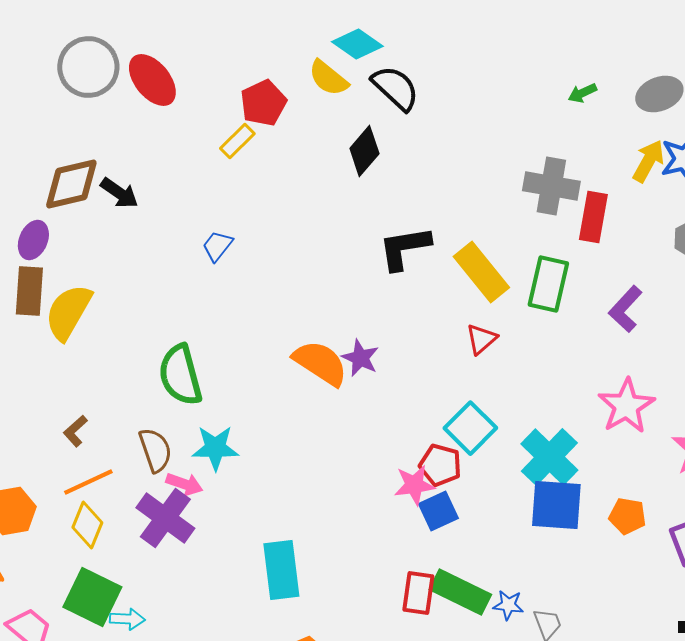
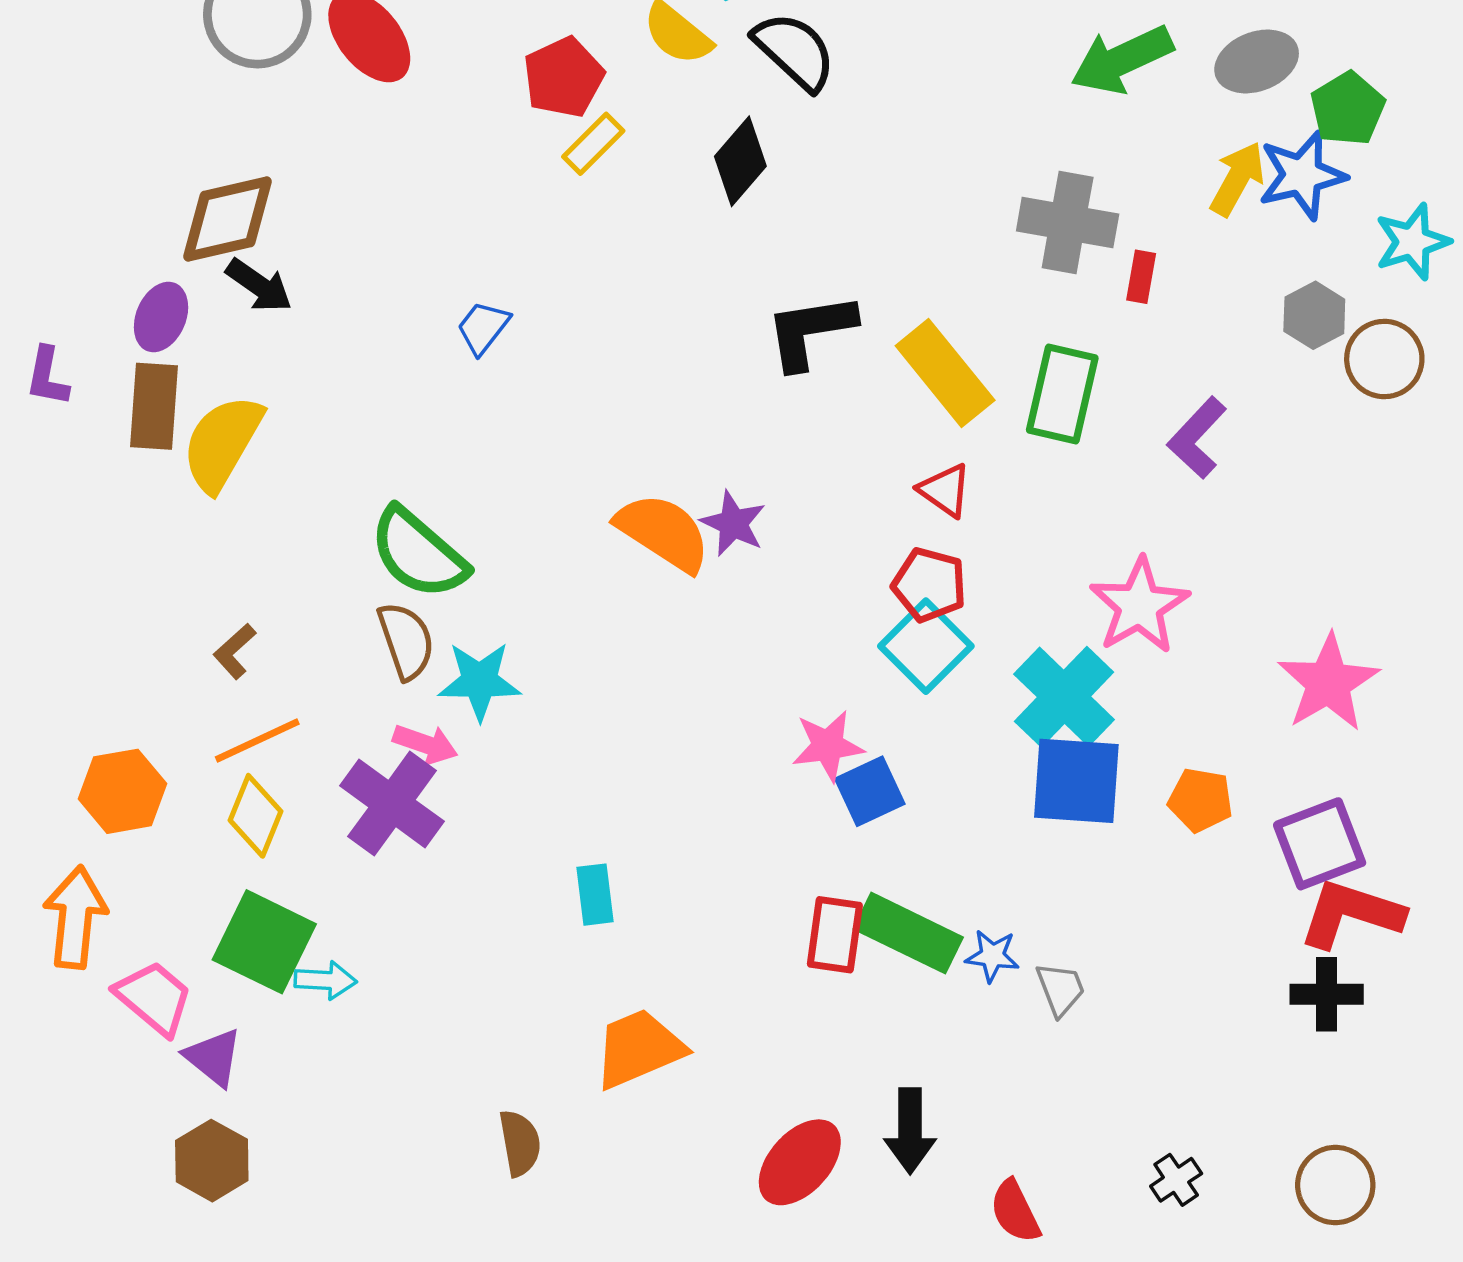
green arrow: (582, 93) -> (1122, 60), size x2.0
yellow rectangle: (237, 141) -> (593, 144), moved
black arrow: (119, 193) -> (259, 285), moved
red rectangle: (593, 217) -> (1141, 277), size x0.6
red triangle: (481, 339) -> (945, 490), turned -44
green semicircle: (180, 375) -> (418, 553), turned -34
pink star: (626, 406) -> (1139, 606), moved
brown semicircle: (155, 450) -> (406, 641), moved
red pentagon: (440, 465) -> (929, 585), moved
cyan rectangle: (281, 570) -> (595, 895), size x0.6

